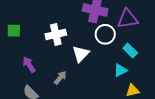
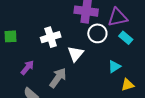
cyan rectangle: (130, 51) -> (126, 38), moved
purple arrow: (29, 65) -> (27, 68), turned 77
gray arrow: (60, 78) -> (58, 78), size x1.5

